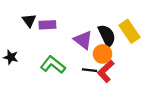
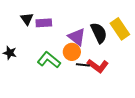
orange circle: (102, 54) -> (72, 52), moved
red L-shape: (106, 71) -> (98, 66), turned -100

